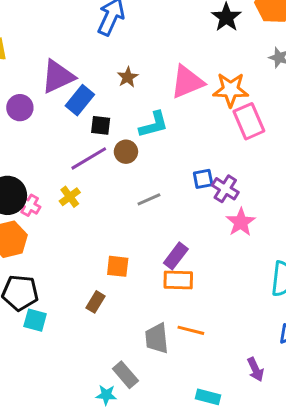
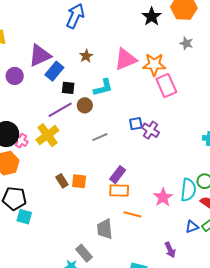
yellow cross: (70, 197) -> (47, 135), size x1.6
pink star: (241, 222) -> (163, 197), moved
brown rectangle: (95, 302) -> (62, 181), moved, turned -64
orange line: (191, 330) -> (132, 214), moved

